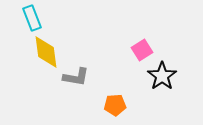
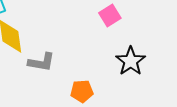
pink square: (142, 50) -> (110, 16), moved

